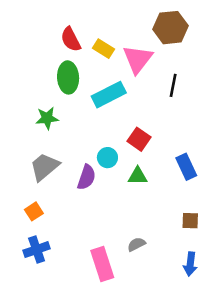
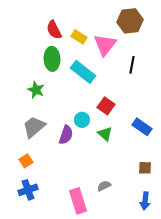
cyan rectangle: (109, 95) -> (83, 72), turned 65
green star: (47, 118) -> (36, 90), turned 30
blue rectangle: (186, 167) -> (142, 127), turned -30
green triangle: (138, 176) -> (105, 134), turned 42

